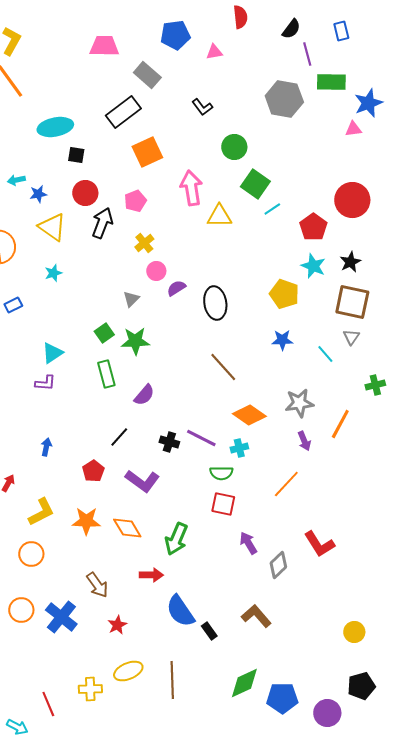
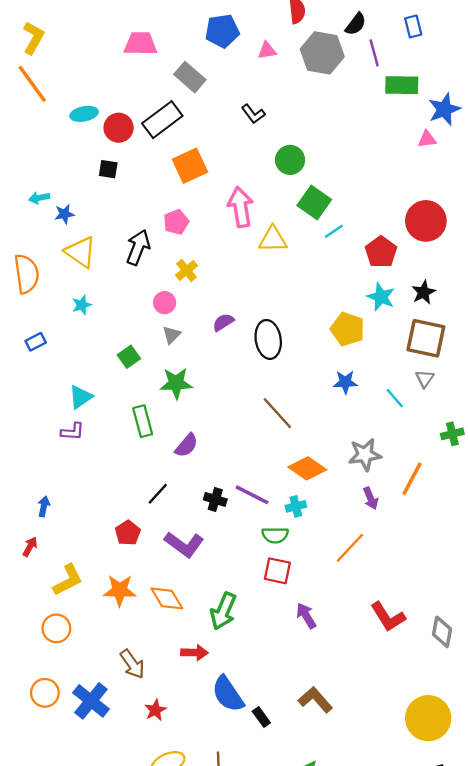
gray hexagon: (284, 99) -> (322, 53), moved
cyan ellipse: (55, 127) -> (84, 114), moved, size x0.7
red circle: (85, 193) -> (119, 128), moved
pink circle: (156, 271) -> (165, 303), moved
green square: (104, 333) -> (129, 357), moved
blue arrow: (46, 447) -> (44, 506), moved
gray diamond: (278, 565) -> (442, 632), moved, turned -36
yellow circle: (354, 632) -> (428, 718), size x1.8

